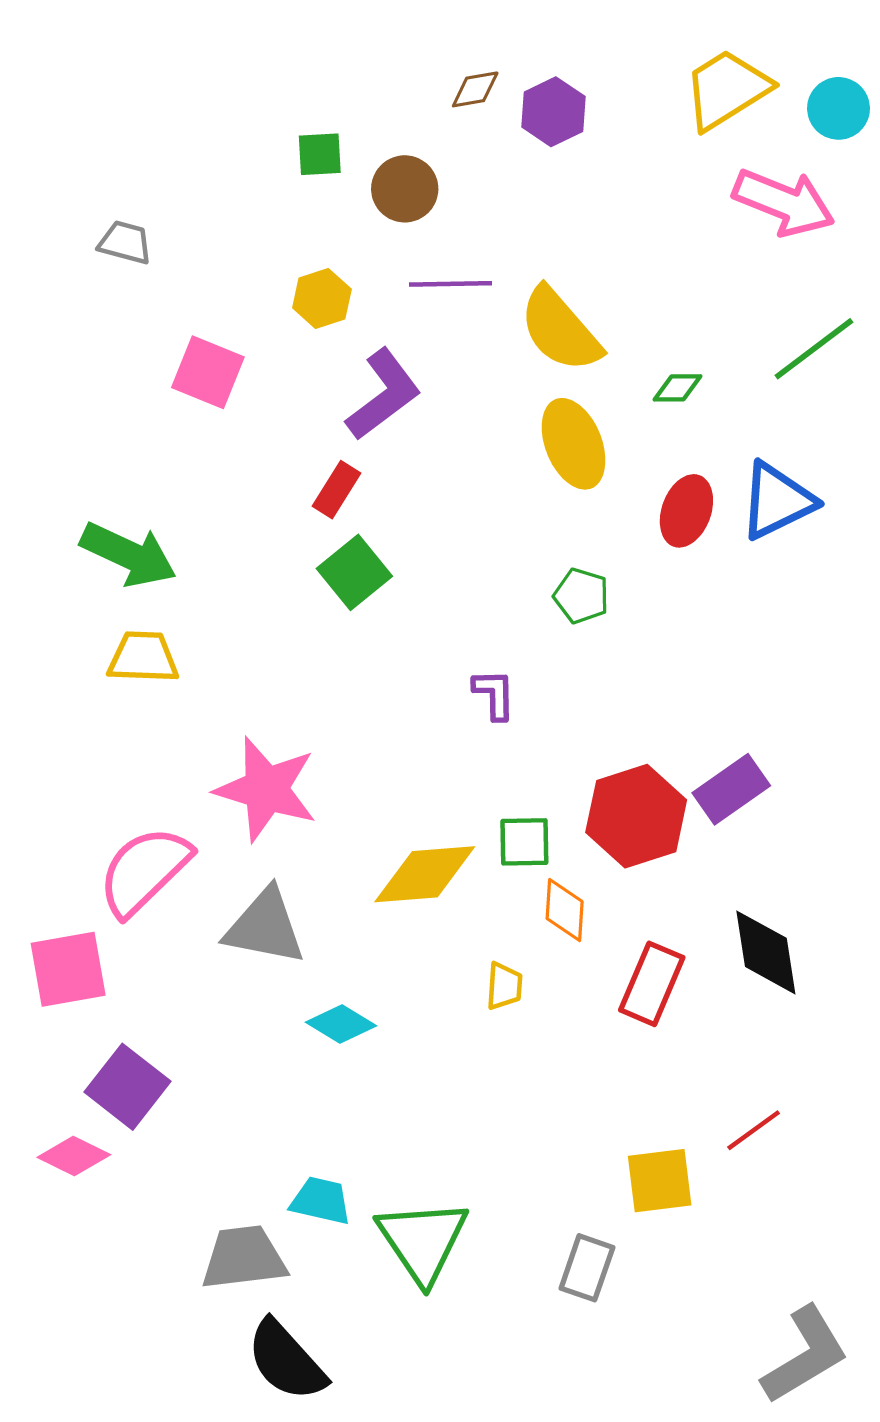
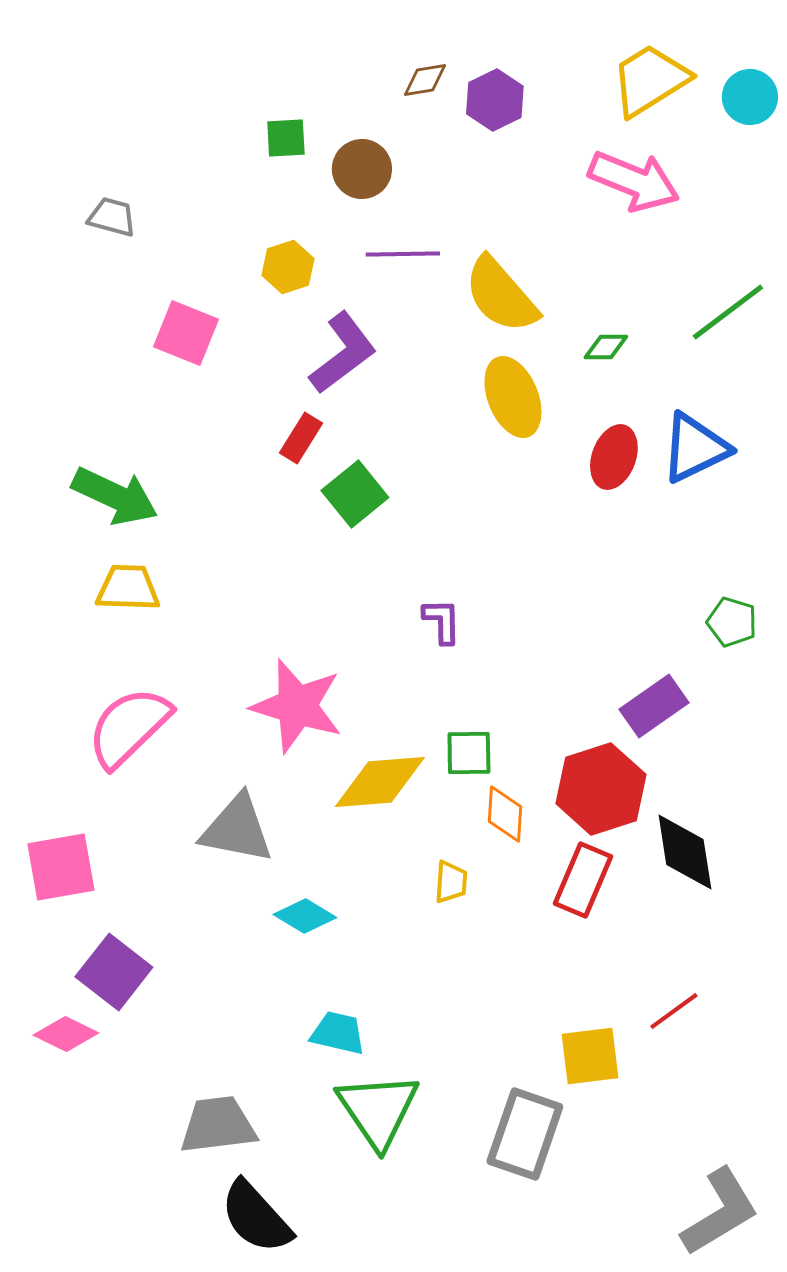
pink arrow: (784, 202) -> (634, 181), moved
green square: (354, 572) -> (355, 494), moved
green pentagon: (581, 596) -> (732, 622), moved
pink star: (266, 789) -> (297, 706), moved
red hexagon: (636, 816) -> (601, 789), moved
pink semicircle: (144, 871) -> (129, 727), moved
cyan trapezoid: (321, 1201) -> (338, 1033), moved
gray rectangle: (587, 1268) -> (525, 1134), size x1.5

